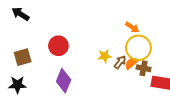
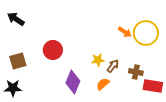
yellow circle: (138, 48) -> (146, 33), moved
orange semicircle: (131, 63) -> (103, 84), moved
purple diamond: (64, 81) -> (73, 82), moved

